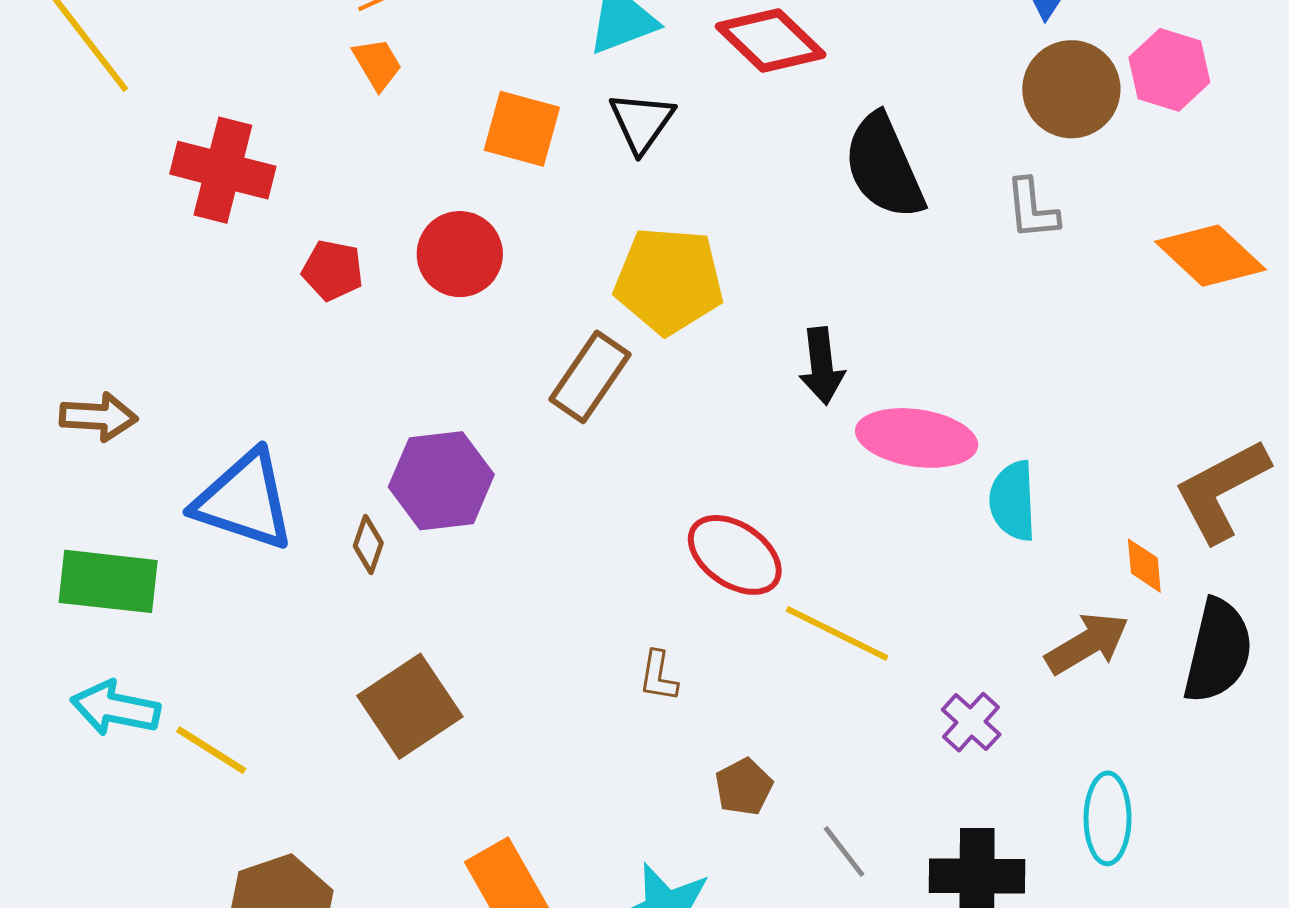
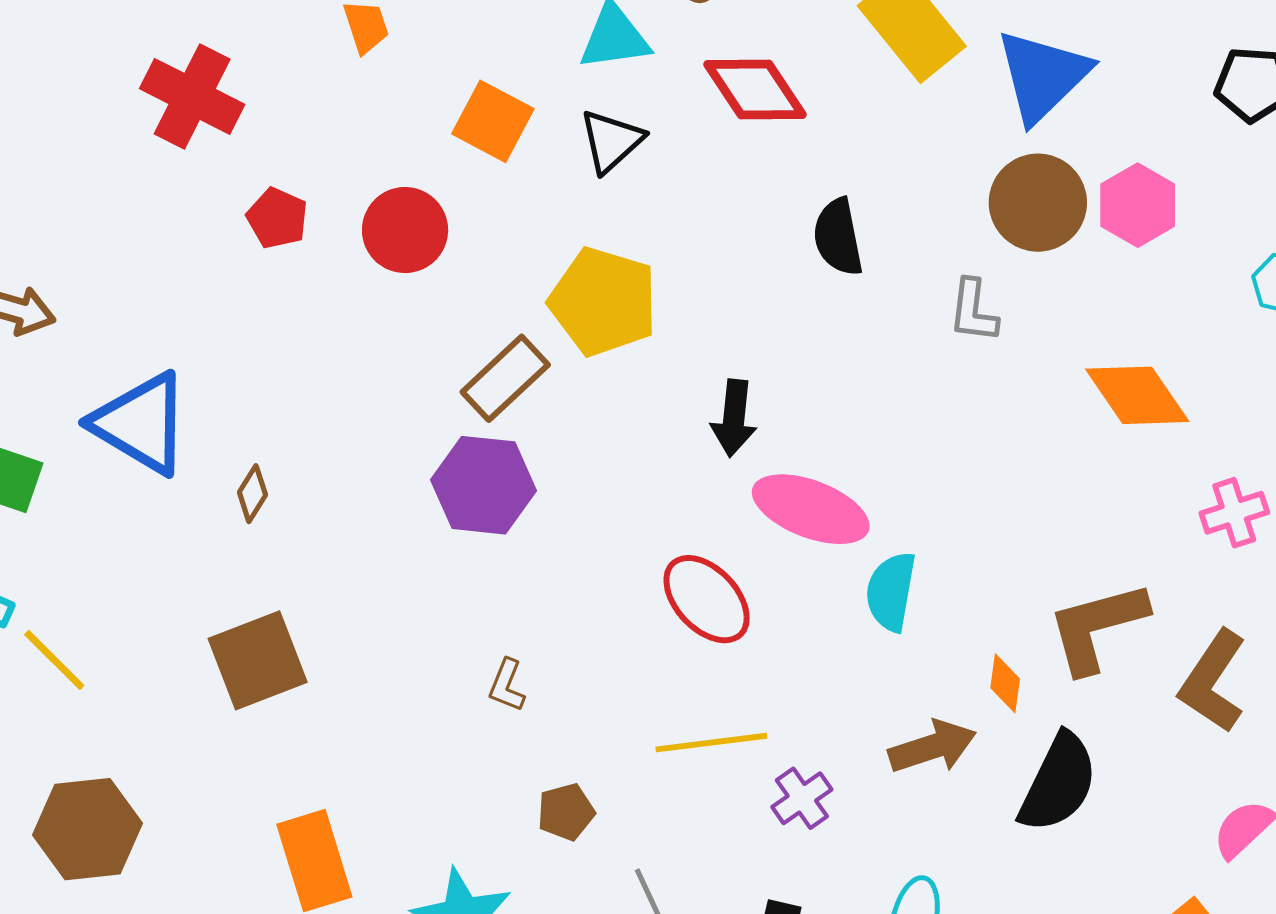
black semicircle: (884, 166) -> (838, 237), size x0.7
purple hexagon: (441, 481) -> (483, 485), moved
red ellipse: (735, 555) -> (707, 599), moved
yellow line: (837, 633) -> (711, 743), moved, turned -46

